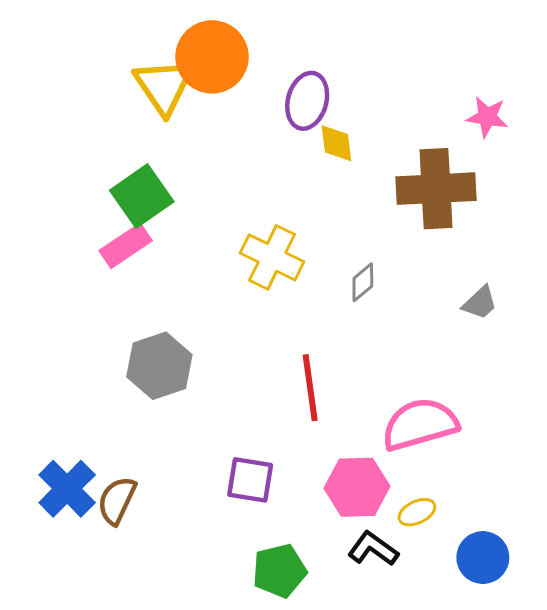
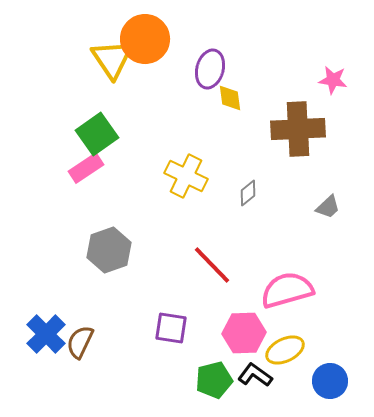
red line: (310, 388) -> (212, 265), turned -36
yellow ellipse: (417, 512) -> (285, 350), size x1.5
green pentagon: (279, 571) -> (214, 380), moved

